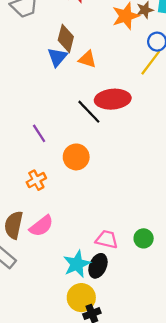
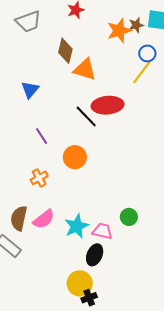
blue triangle: (57, 57) -> (30, 90), moved
orange triangle: (87, 59) -> (85, 69), size x1.4
green circle: (144, 238) -> (129, 217), moved
cyan star: (77, 264) -> (77, 226), moved

